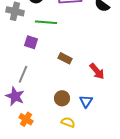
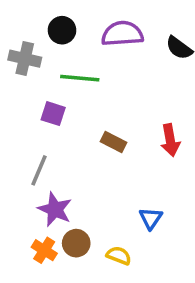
red arrow: (97, 71) -> (170, 140), moved, turned 30
purple star: (15, 96) -> (55, 209), moved
brown circle: (62, 98) -> (76, 243), moved

